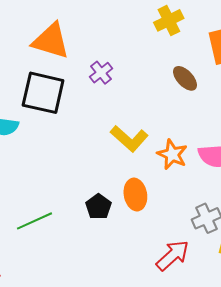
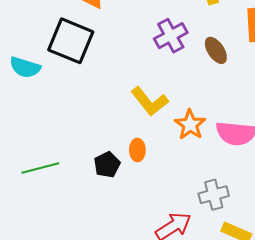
purple cross: (101, 73) -> (171, 36), moved, size x1.4
orange ellipse: (135, 195) -> (137, 150), moved, size x0.7

